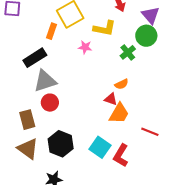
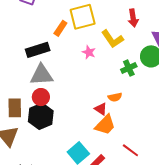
yellow L-shape: (104, 28) -> (112, 39), turned 30
black hexagon: (61, 144) -> (41, 116), moved

